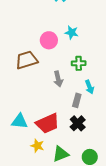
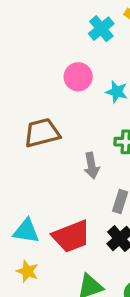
pink circle: (49, 40) -> (78, 77), moved
yellow star: (37, 146) -> (27, 271), moved

